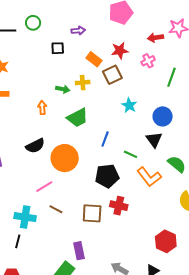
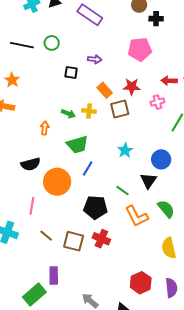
cyan star: (129, 105) -> (125, 150), moved
blue line: (105, 139) -> (88, 169), moved
pink line: (44, 187) -> (32, 206), turned -60
brown line: (56, 209) -> (46, 236), moved

